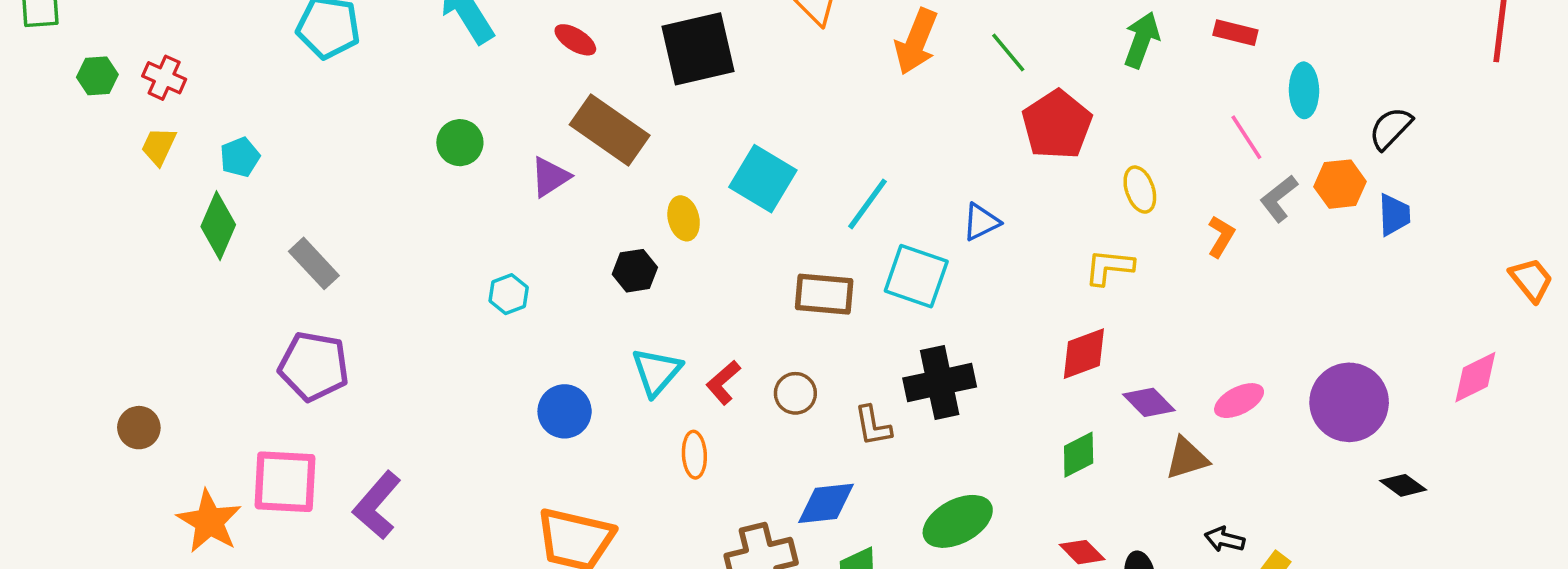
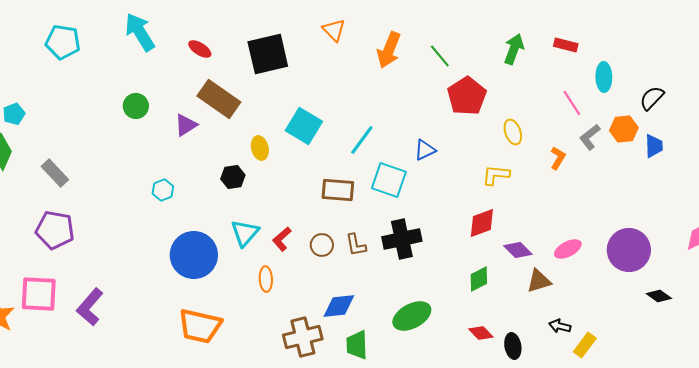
blue circle: (565, 411) -> (194, 255), size x1.6
brown L-shape: (873, 426) -> (356, 245), moved

